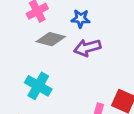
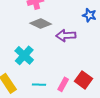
blue star: (81, 19) -> (89, 15), moved

